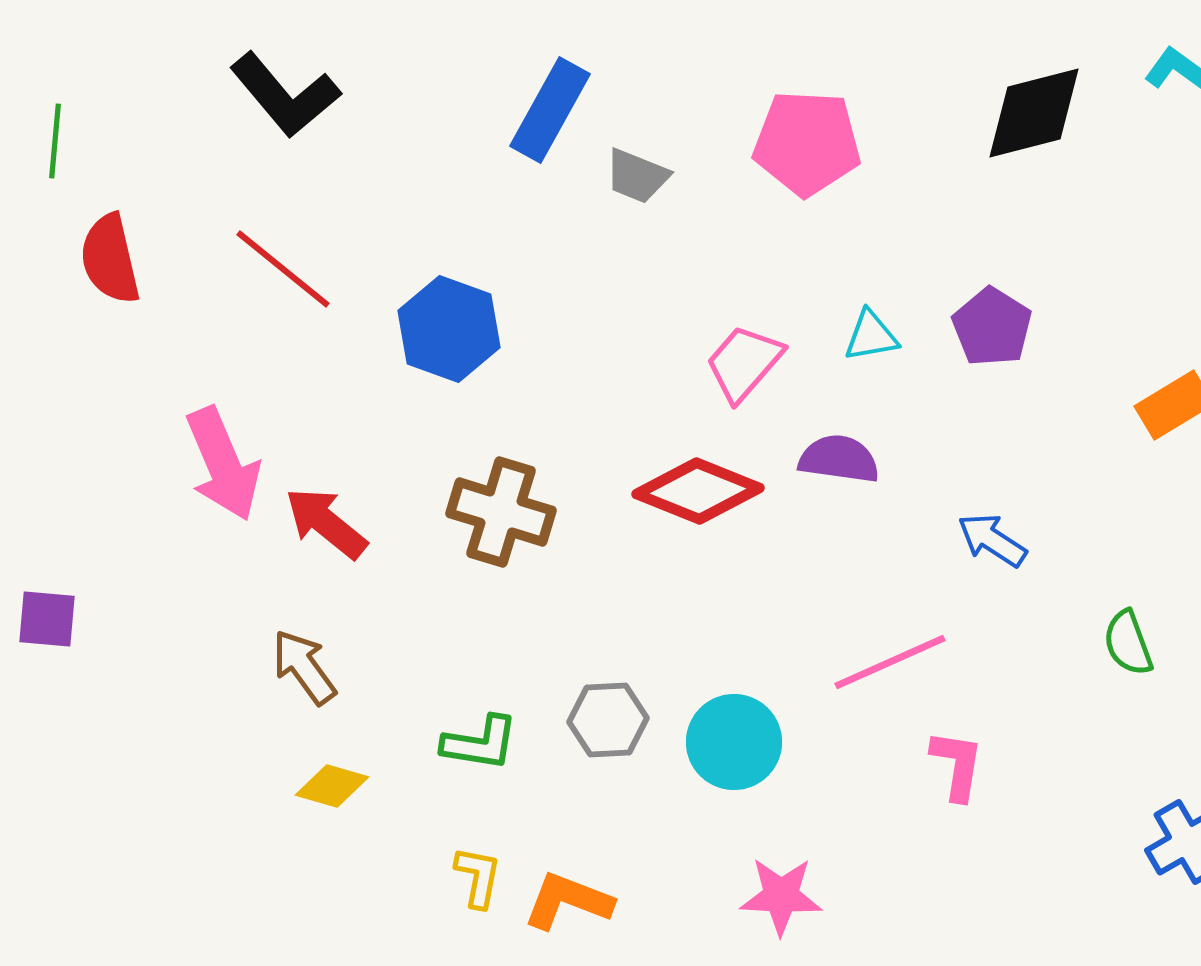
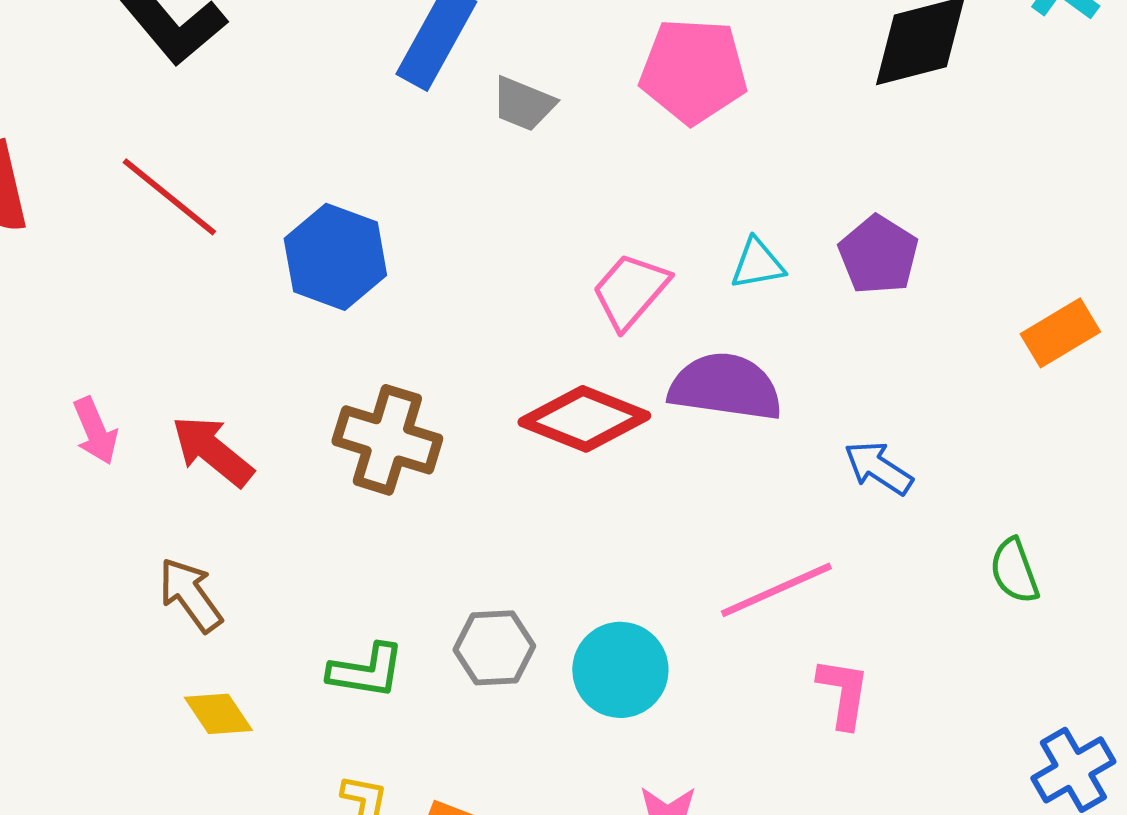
purple semicircle: (839, 459) -> (725, 387), size x1.4
pink arrow: (223, 464) -> (95, 431), moved, size x0.6
yellow diamond: (332, 786) -> (218, 714), turned 40

